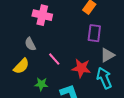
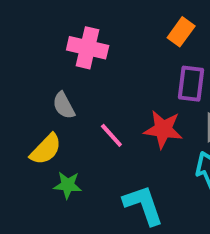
red star: (81, 68) -> (163, 129), moved
green star: (41, 84) -> (68, 185), moved

